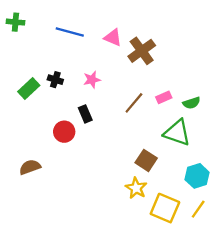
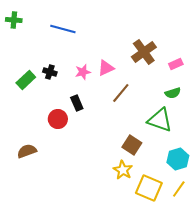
pink triangle: (113, 38) -> (106, 68), moved, turned -48
brown cross: (142, 51) -> (144, 52), moved
pink rectangle: (164, 97) -> (176, 64), moved

